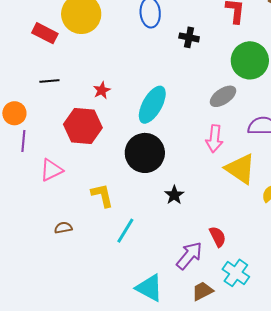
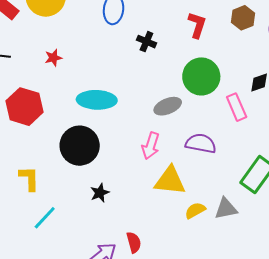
red star: (102, 90) -> (53, 58), moved
cyan ellipse: (152, 105) -> (97, 100), turned 51
yellow triangle: (240, 169) -> (170, 181), turned -40

